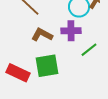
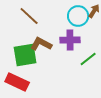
green square: (47, 66) -> (25, 55), moved

